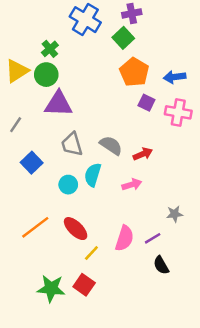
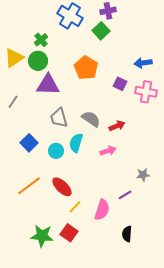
orange pentagon: (134, 72) -> (86, 68), moved
blue square: (32, 163) -> (29, 143), moved
pink semicircle: (124, 238) -> (102, 210), moved
black semicircle: (161, 265) -> (127, 234), moved, turned 35

